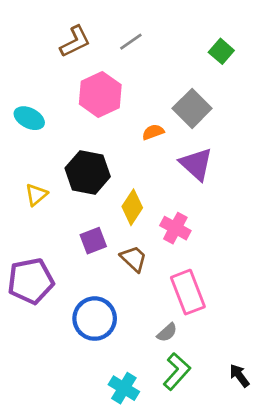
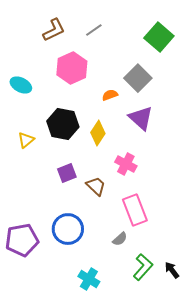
green square: (221, 51) -> (159, 37), size x1.6
yellow diamond: (132, 207) -> (98, 133), moved
purple pentagon: (31, 281) -> (22, 240), moved
green L-shape: (177, 371) -> (143, 267), moved

